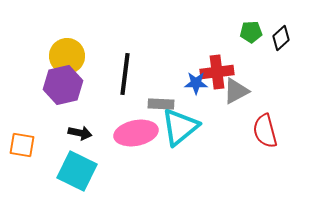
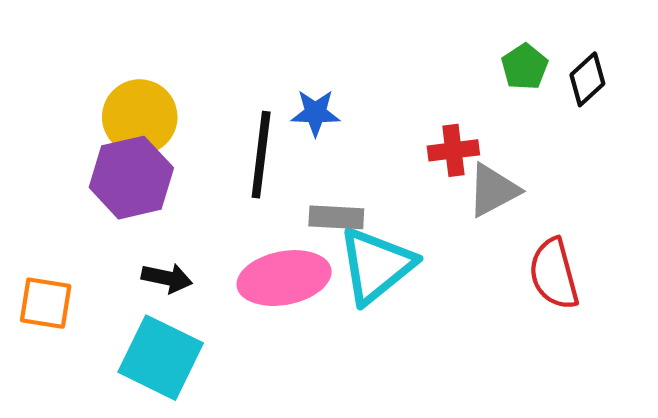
green pentagon: (251, 32) -> (525, 67), turned -30
red cross: (217, 72) -> (453, 150), size x0.7
blue star: (196, 83) -> (315, 113), moved

